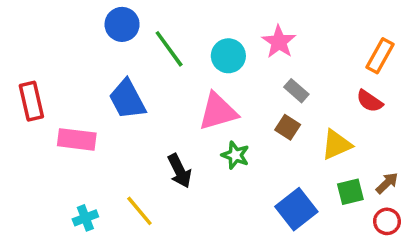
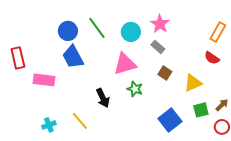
blue circle: (122, 24) -> (68, 31), moved
gray rectangle: (296, 91) -> (158, 47), moved

